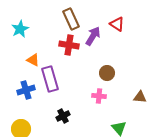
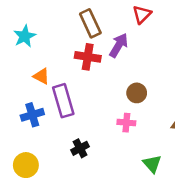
red triangle: (117, 24) -> (142, 14), moved, turned 42

